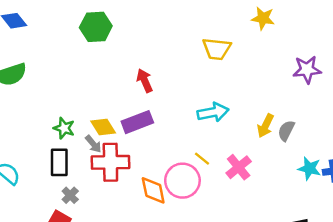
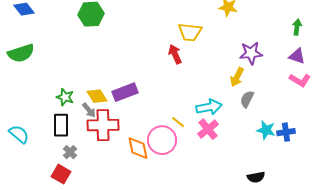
purple star: (307, 70) -> (251, 53), moved
red arrow: (145, 81) -> (175, 54), moved
cyan arrow: (213, 112) -> (209, 107), moved
yellow arrow: (265, 126) -> (237, 77), moved

